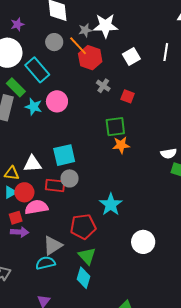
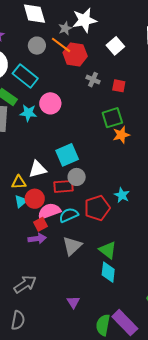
cyan star: (111, 204) -> (122, 195), size x0.7
red square: (16, 218) -> (41, 224), moved
red pentagon: (83, 227) -> (97, 208), moved
cyan semicircle: (45, 263) -> (69, 215), moved

